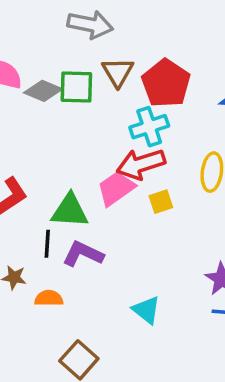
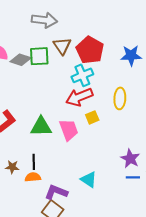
pink trapezoid: (116, 188) -> (69, 130), moved, turned 110
black line: (47, 244) -> (34, 162), moved
purple L-shape: (83, 254) -> (56, 192), moved

